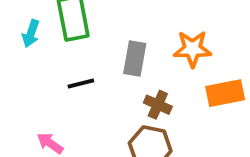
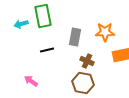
cyan arrow: (31, 33) -> (21, 24), turned 56

